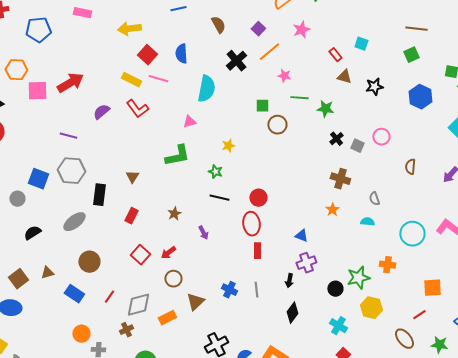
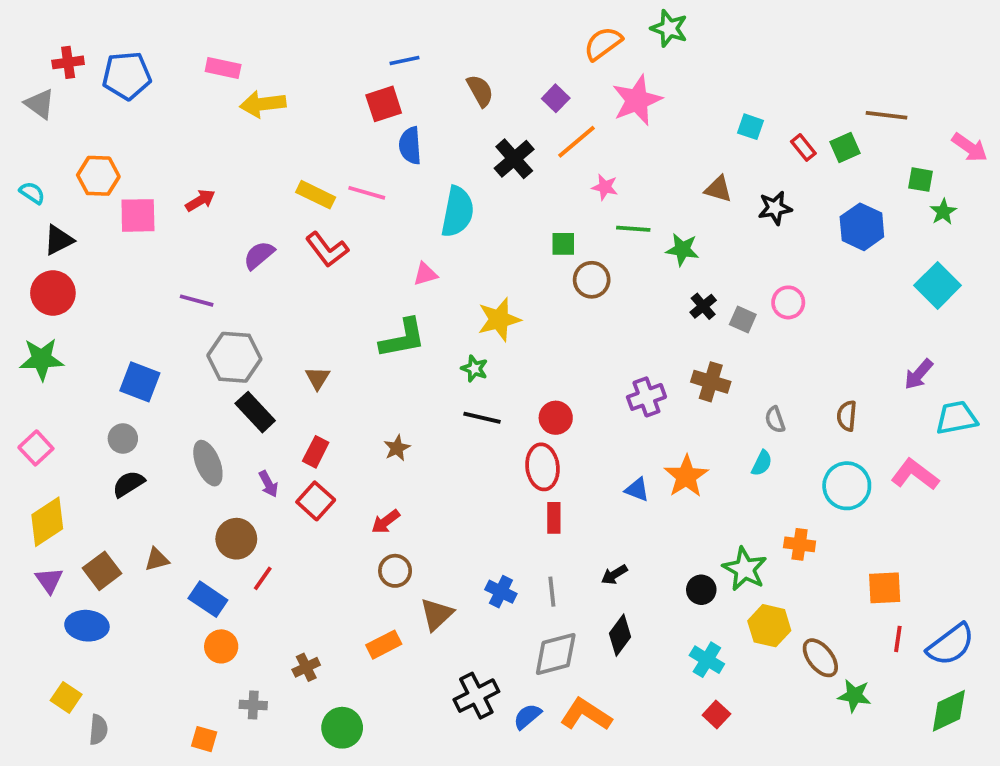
yellow arrow: (129, 29) -> (263, 104), moved
brown line: (416, 29) -> (887, 115), moved
blue pentagon: (38, 30) -> (127, 76), moved
pink star: (301, 30) -> (637, 100), size x1.5
red square: (147, 55) -> (384, 104), moved, turned 30
red rectangle: (335, 55) -> (803, 147), moved
red arrow: (70, 83) -> (200, 200), size x0.6
yellow star: (228, 146) -> (499, 319), size x1.6
brown semicircle: (410, 167) -> (847, 416), moved
gray hexagon: (71, 171) -> (234, 357), moved
black rectangle: (99, 195) -> (255, 412), turned -50
gray circle: (17, 199) -> (123, 439), moved
orange star: (332, 210) -> (686, 476), moved, size x1.6
gray ellipse: (74, 222) -> (208, 463), turned -75
cyan semicircle: (367, 222) -> (762, 463), turned 112
purple arrow: (203, 233) -> (268, 484), moved
red square: (140, 255) -> (316, 501), moved
purple cross: (306, 263) -> (646, 397), moved
green star: (358, 278) -> (745, 569), turned -30
black arrow: (289, 281) -> (614, 575), turned 48
red line: (109, 297) -> (263, 578), moved
gray diamond: (138, 305) -> (556, 654), moved
red line: (419, 315) -> (898, 639), moved, turned -48
orange circle: (81, 334) -> (221, 646), moved
brown ellipse: (404, 339) -> (820, 658), moved
green star: (439, 345) -> (854, 696), moved

